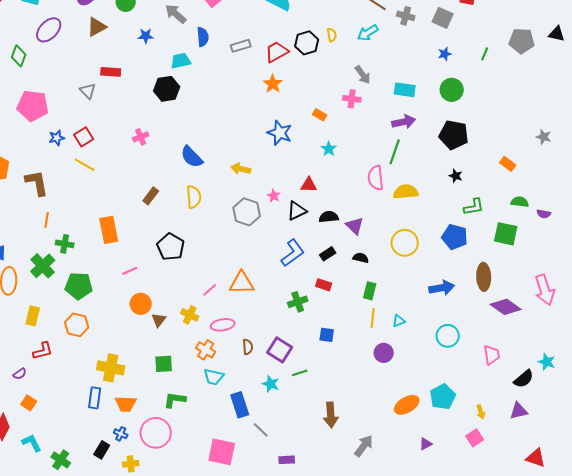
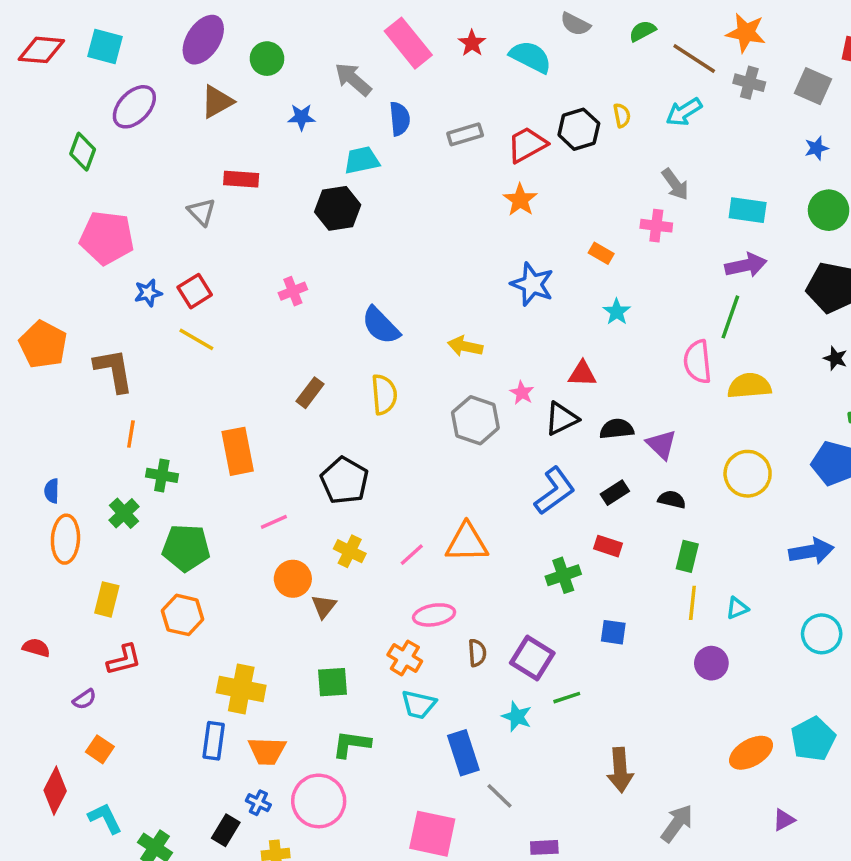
green cross: (43, 266) -> (124, 513), size x0.7
yellow cross: (190, 315) -> (350, 551), moved

